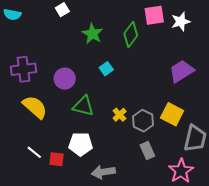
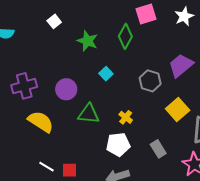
white star: (181, 22) -> (184, 16), moved
yellow square: (172, 114) -> (178, 110), turned 30
gray hexagon: (143, 121) -> (150, 81), moved
white pentagon: (81, 144) -> (118, 144), moved

